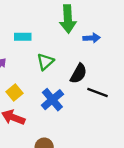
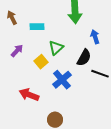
blue arrow: (92, 38) -> (95, 37), moved, turned -104
yellow square: (14, 93) -> (41, 62), moved

